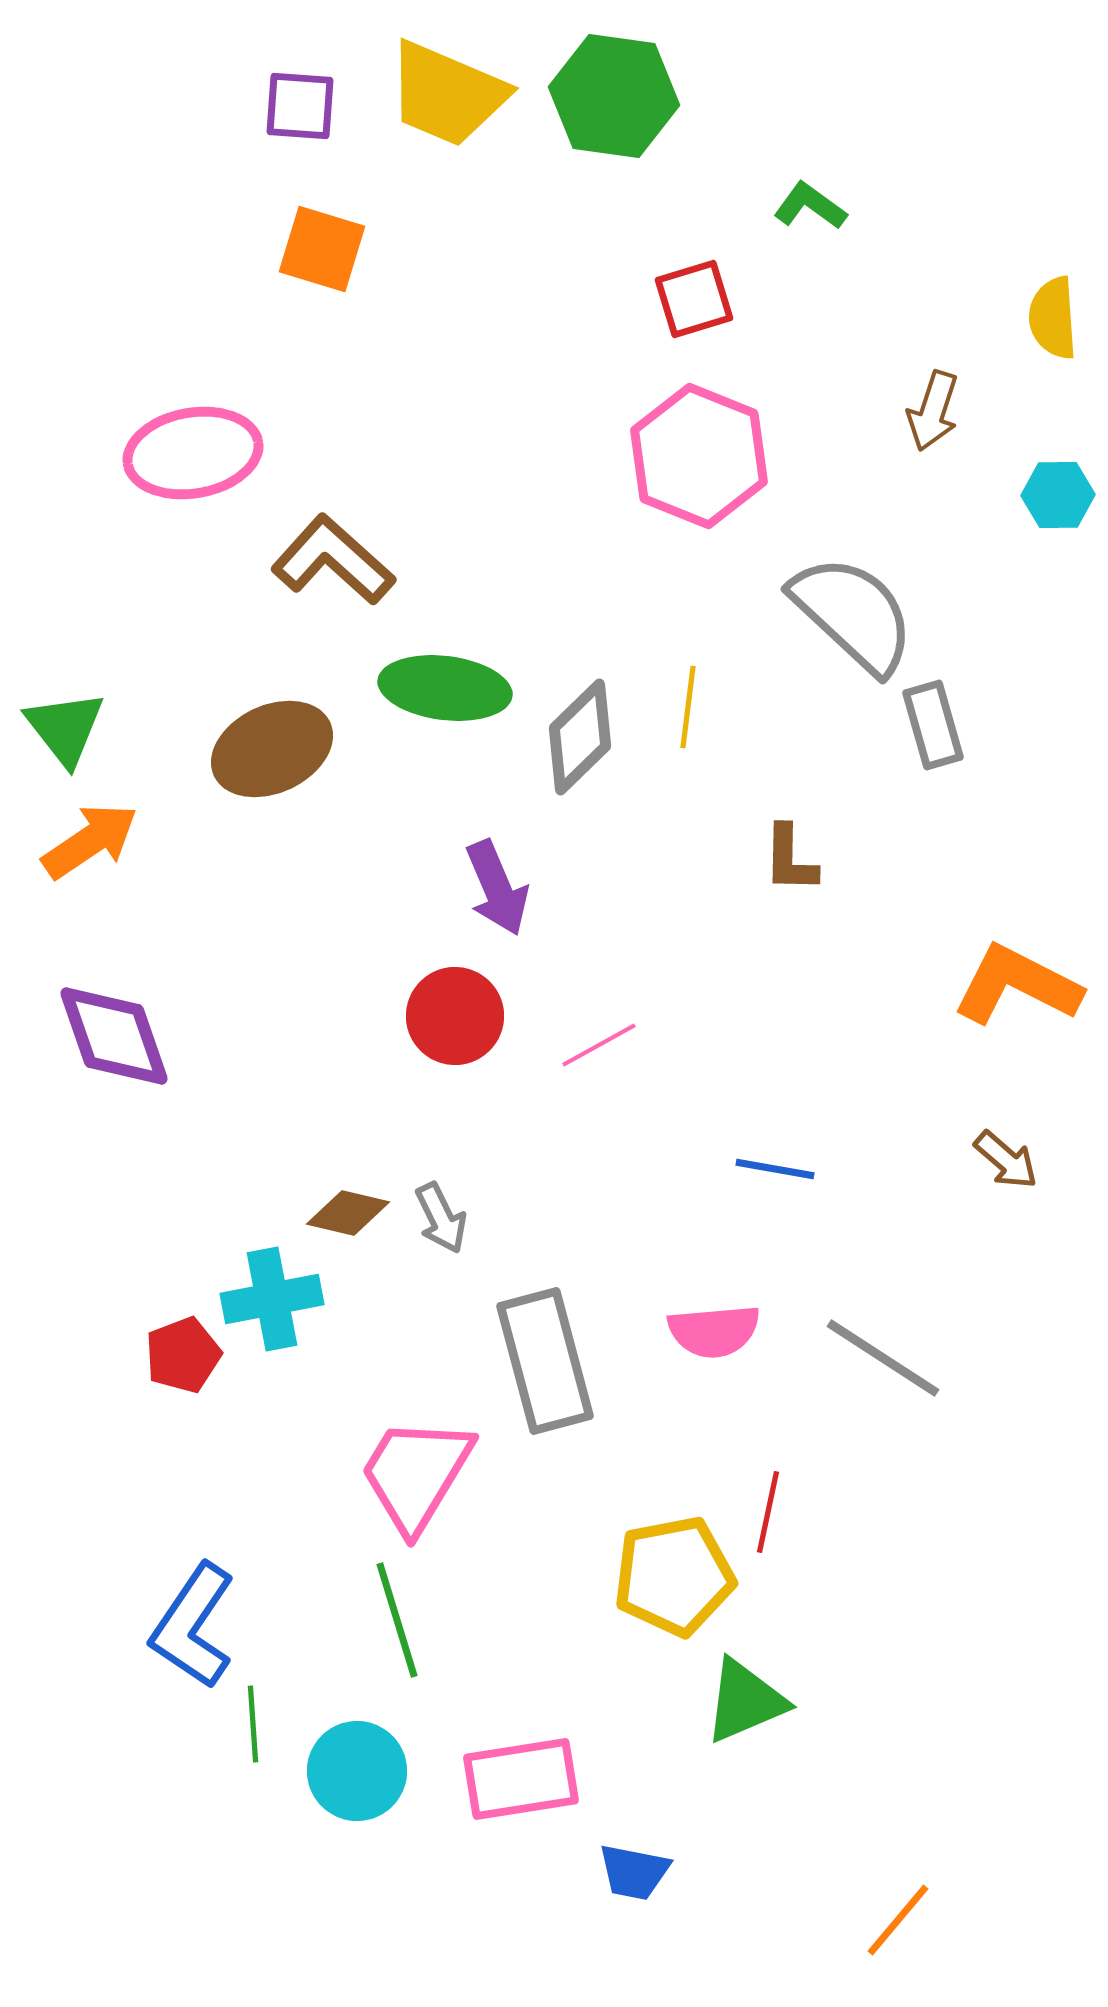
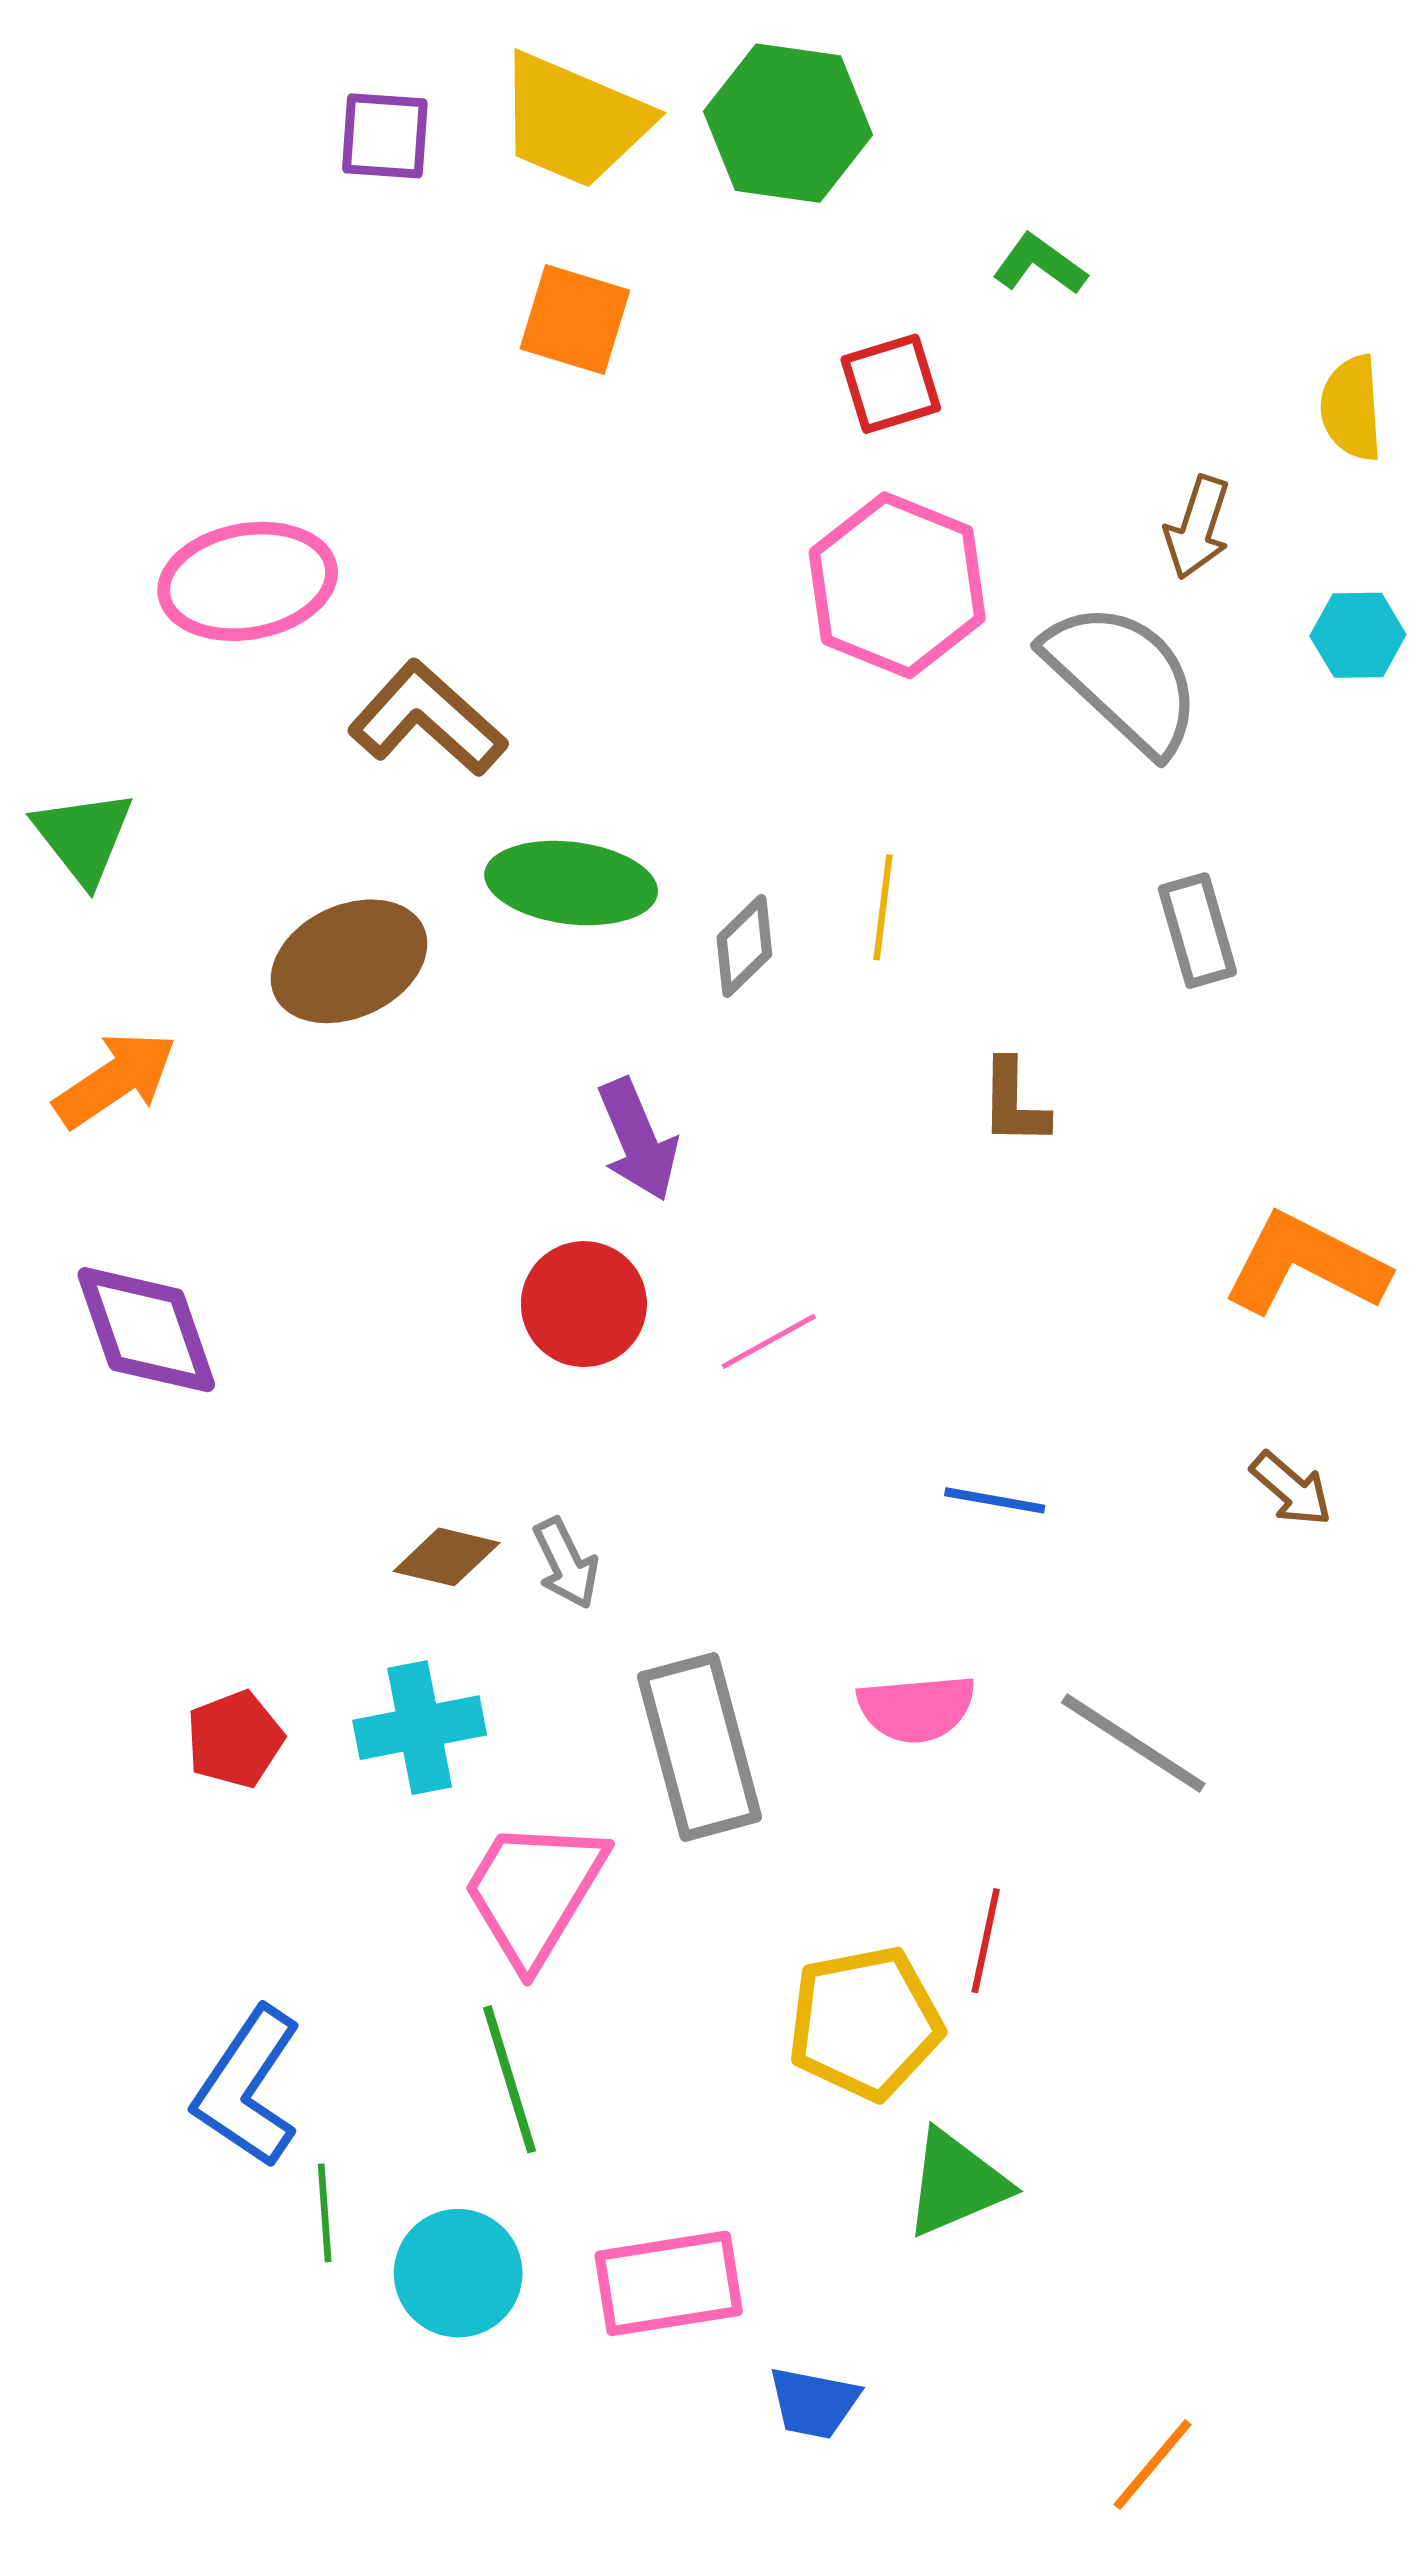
orange square: (322, 249) -> (575, 320), moved
gray semicircle: (853, 614) -> (1123, 678), moved
green triangle: (65, 728) -> (83, 837), moved
gray diamond: (580, 737) -> (744, 946), size x0.7
cyan cross: (272, 1299) -> (420, 1728), moved

